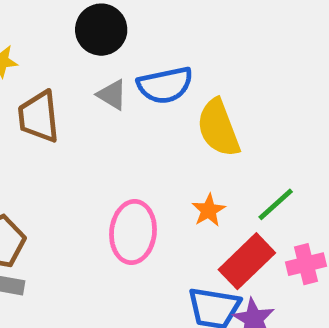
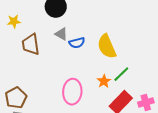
blue semicircle: (165, 85) -> (77, 43), moved, size x0.7
green line: (276, 204) -> (121, 74), moved

